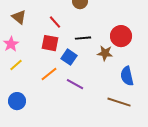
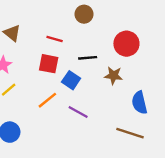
red line: (55, 22) -> (55, 39), turned -32
red circle: (121, 36) -> (126, 44), moved

